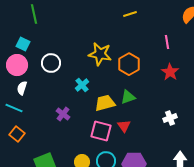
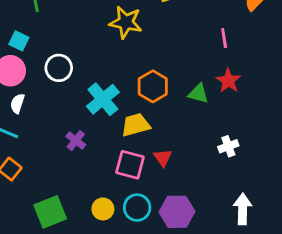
yellow star: (100, 54) -> (126, 22), moved
orange hexagon: (129, 64) -> (153, 86), moved
cyan cross: (82, 85) -> (103, 99), size x1.6
green triangle: (128, 97) -> (198, 94), moved, turned 35

